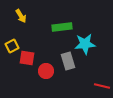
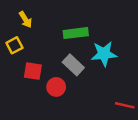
yellow square: (12, 46) -> (14, 45), moved
gray rectangle: (68, 61) -> (73, 65), moved, turned -30

